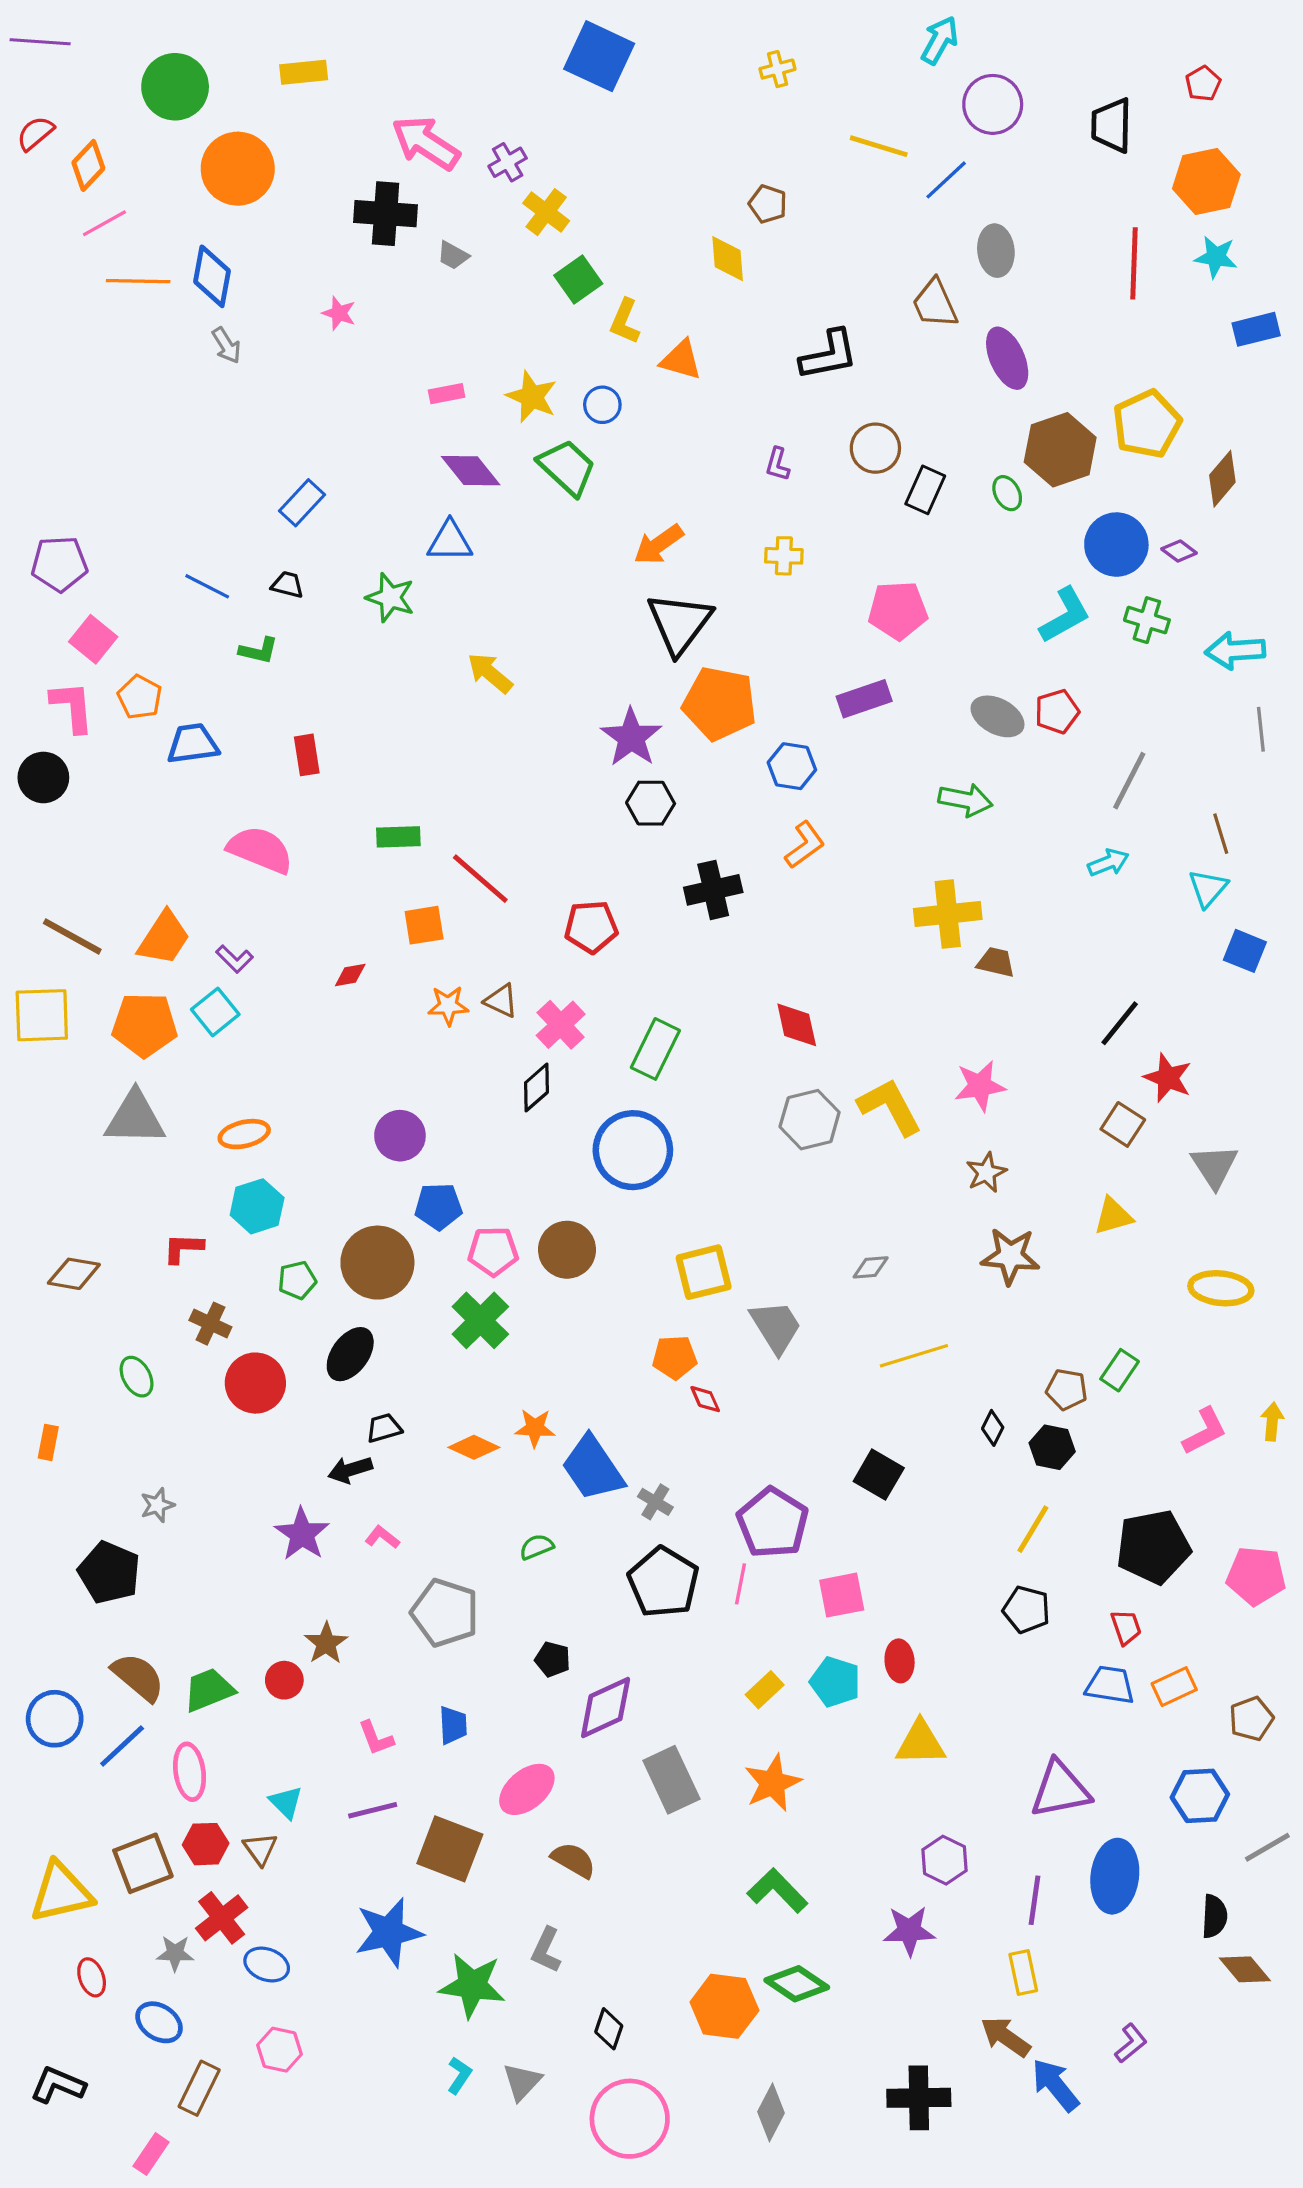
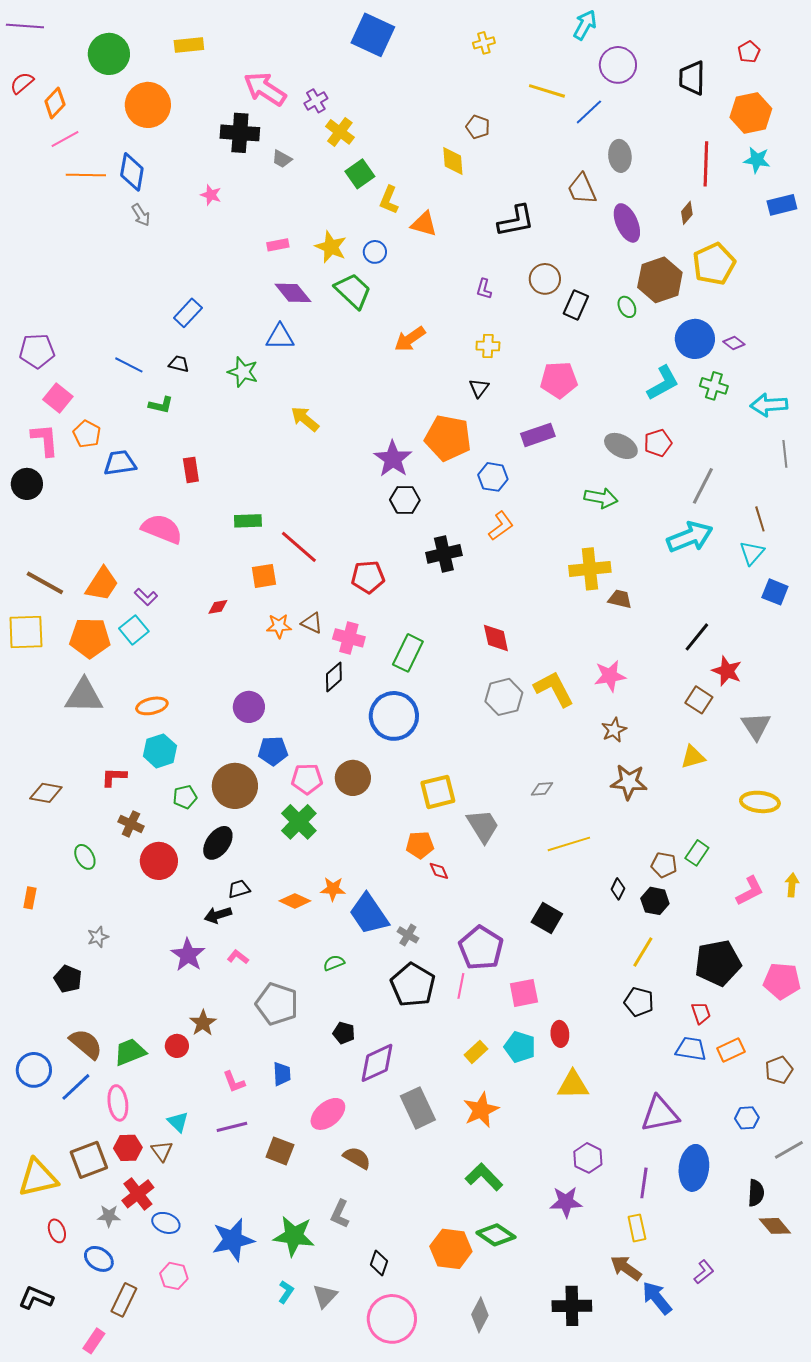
brown diamond: (1222, 479) -> (687, 213), moved, size x0.7
black triangle: (679, 623) -> (479, 388), moved, size x0.5
cyan arrow: (1108, 863) -> (690, 537), size x1.8
pink cross: (561, 1025) -> (349, 638), turned -32
black pentagon: (109, 1573) -> (68, 979), size x0.7
blue hexagon: (1200, 1796) -> (747, 1118), size x0.7
brown square: (450, 1849) -> (280, 1151), size x0.7
blue star: (389, 1932) -> (233, 1240), moved

